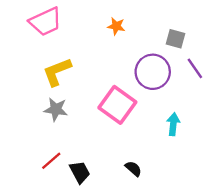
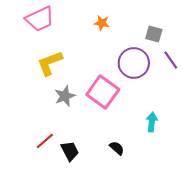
gray star: (56, 109) -> (65, 96), moved, turned -30
cyan arrow: (173, 124) -> (152, 122), moved

